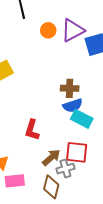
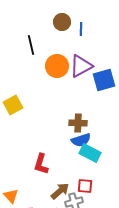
orange circle: (48, 30) -> (57, 66), size x1.5
red square: (77, 152) -> (85, 186), size x0.7

